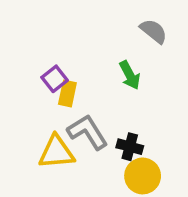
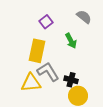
purple square: (55, 79) -> (46, 22), moved
yellow rectangle: (67, 93) -> (37, 51), size x1.6

